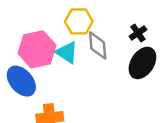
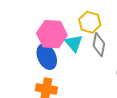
blue ellipse: (21, 81) -> (47, 57), moved

